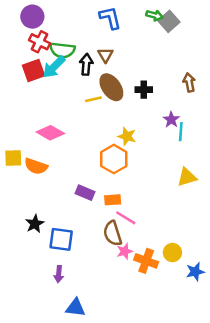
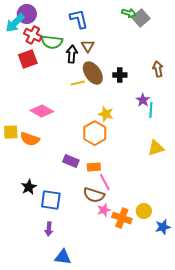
blue L-shape: (110, 18) -> (79, 19), moved
cyan arrow: (54, 67) -> (15, 23), moved
pink line: (126, 218) -> (105, 182), turned 30
brown semicircle: (113, 233) -> (94, 195), turned -55

